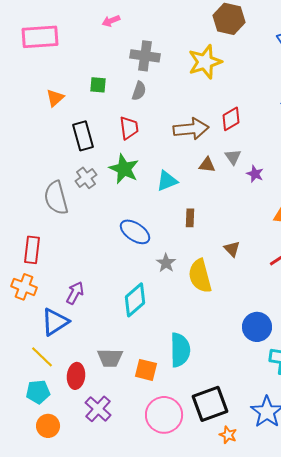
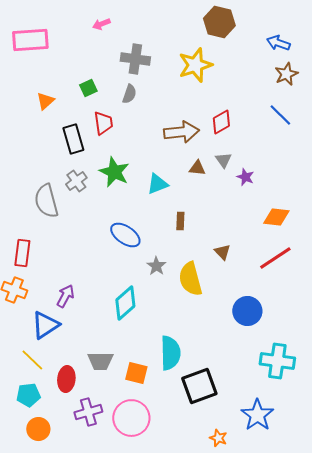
green square: (98, 85) -> (88, 88), turned -30
red trapezoid: (129, 128) -> (103, 123), moved
blue circle: (257, 327) -> (247, 311), moved
black square: (210, 404) -> (199, 386), moved
purple cross: (98, 409) -> (88, 412), turned 32
pink circle: (164, 415) -> (131, 418), moved

